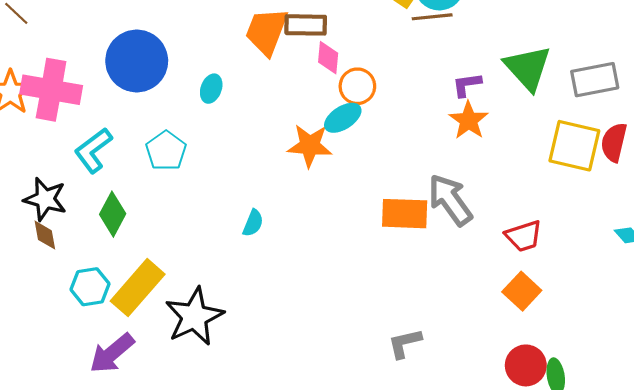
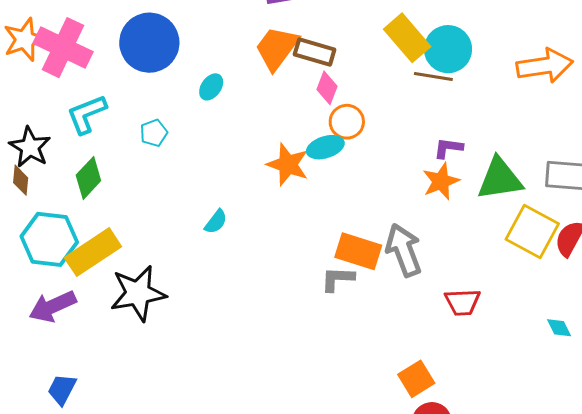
green triangle: (528, 68) -> (500, 179), moved, turned 48
cyan pentagon: (166, 151) -> (154, 133), size x0.7
cyan hexagon: (90, 287) -> (49, 239), size x1.5
orange square: (522, 291) -> (416, 379), moved
gray L-shape: (405, 343) -> (337, 279), moved

